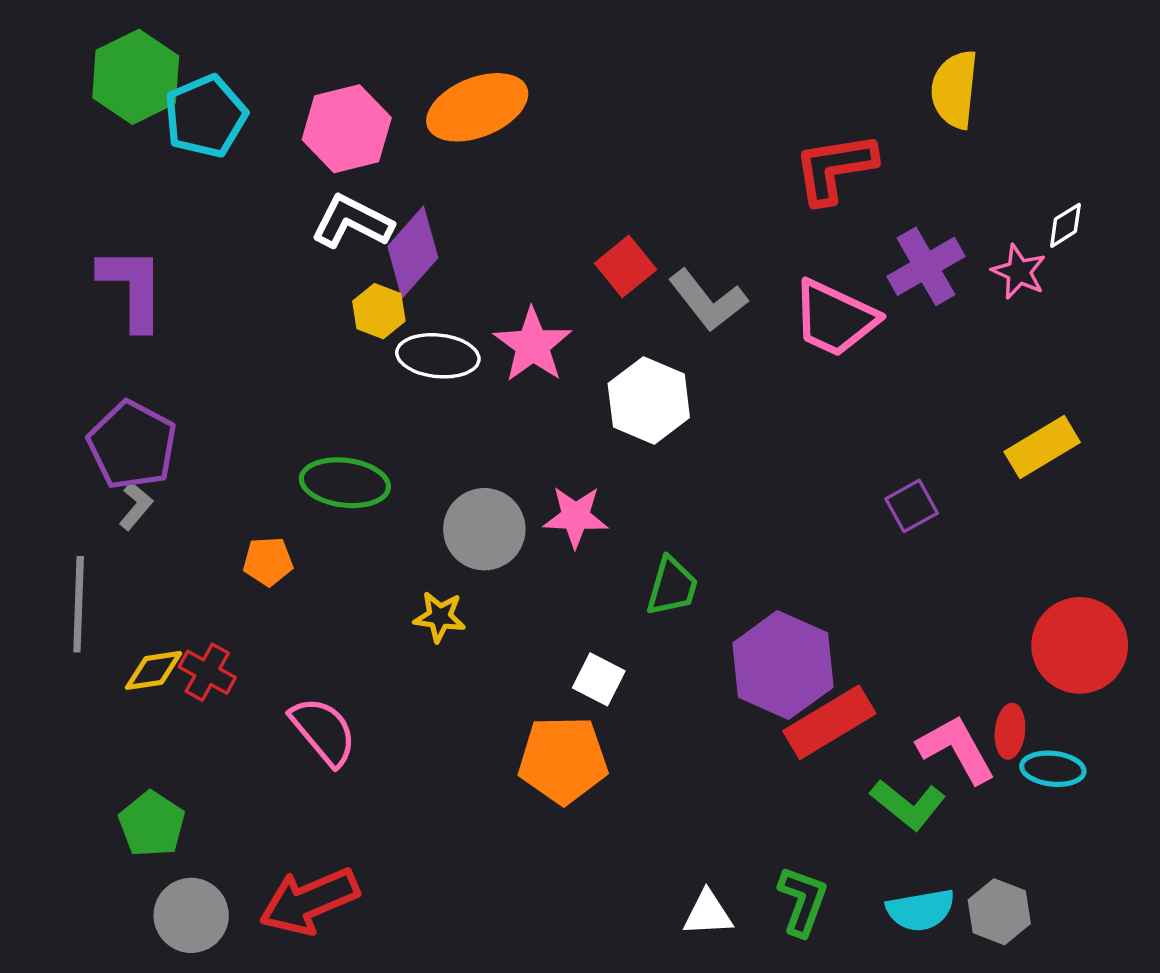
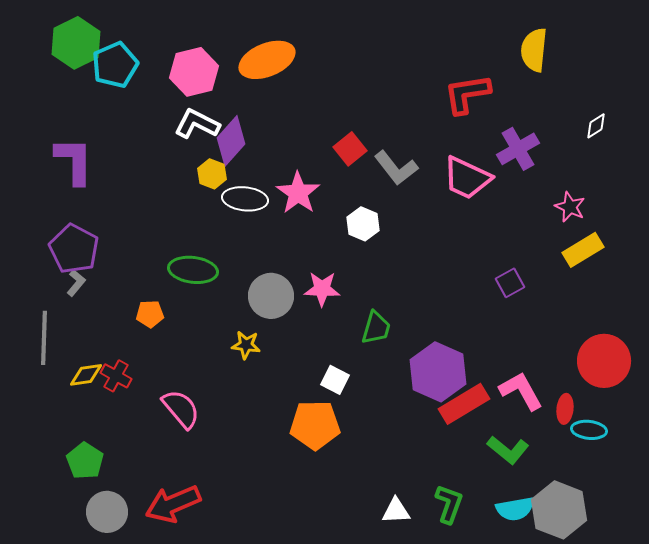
pink star: (1019, 272) -> (570, 207), moved
white hexagon: (649, 400) -> (363, 224), size x0.7
pink L-shape: (956, 749) -> (521, 391), moved
gray hexagon: (999, 912) -> (559, 510), size x1.6

